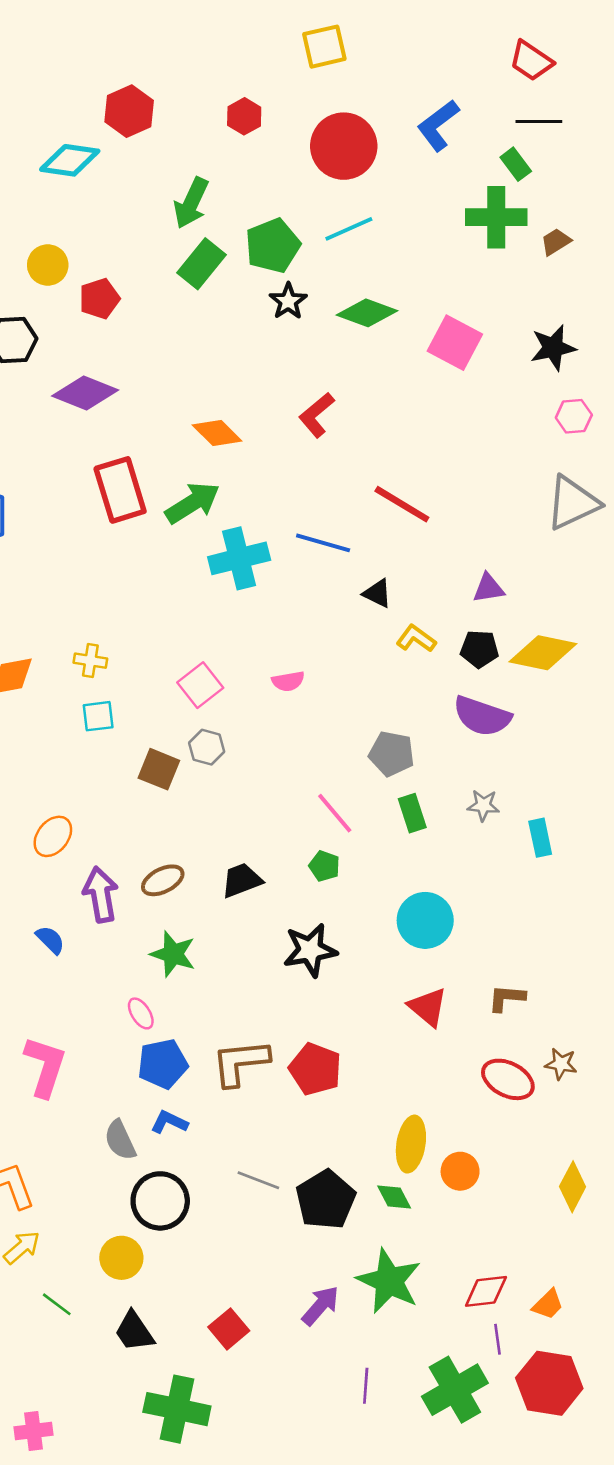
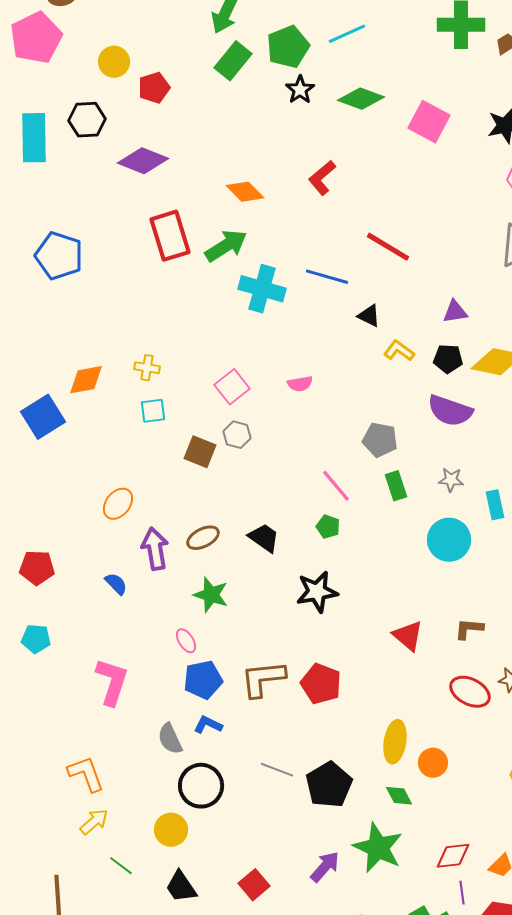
cyan cross: (239, 558) -> (262, 289), turned 30
black trapezoid: (242, 880) -> (264, 538), turned 56
cyan circle: (425, 920) -> (449, 540), moved
green diamond: (394, 1197) -> (399, 796), moved

